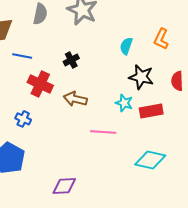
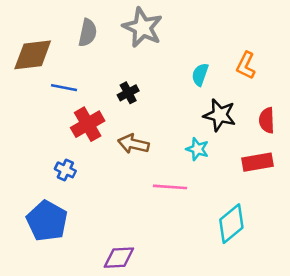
red cross: (40, 84) -> (88, 124), turned 35
red rectangle: (151, 111) -> (258, 162), moved
cyan diamond: (150, 160) -> (231, 224), turned -52

